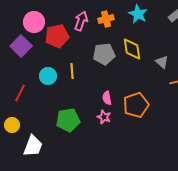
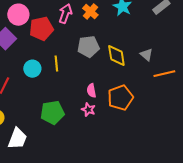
orange cross: (106, 19) -> (90, 12), turned -35
yellow diamond: (132, 49) -> (116, 56), moved

